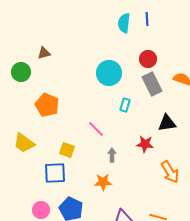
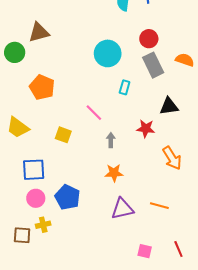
brown triangle: (44, 53) -> (39, 32), size x1.5
blue square: (55, 173) -> (34, 170), moved
orange star: (103, 182) -> (114, 173), moved

